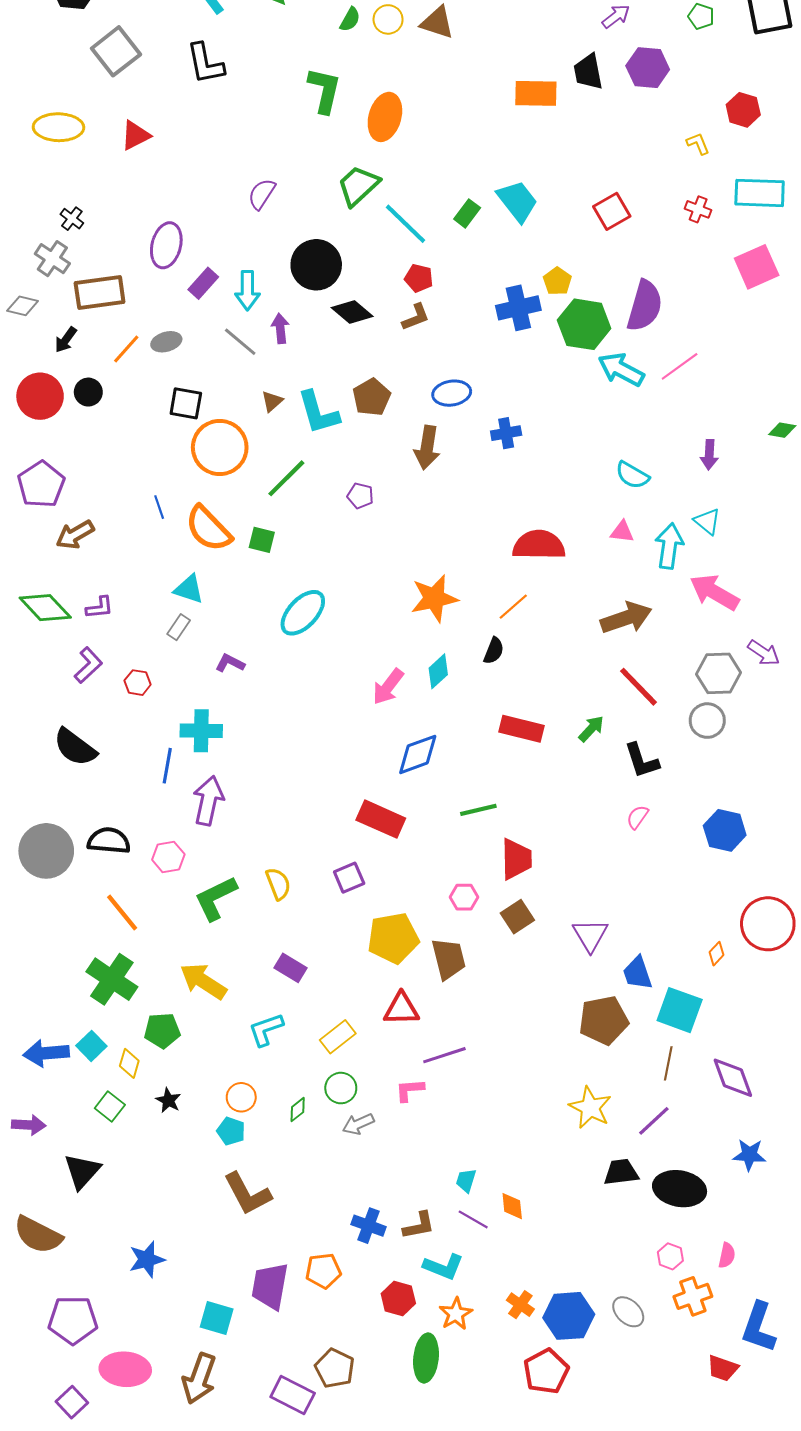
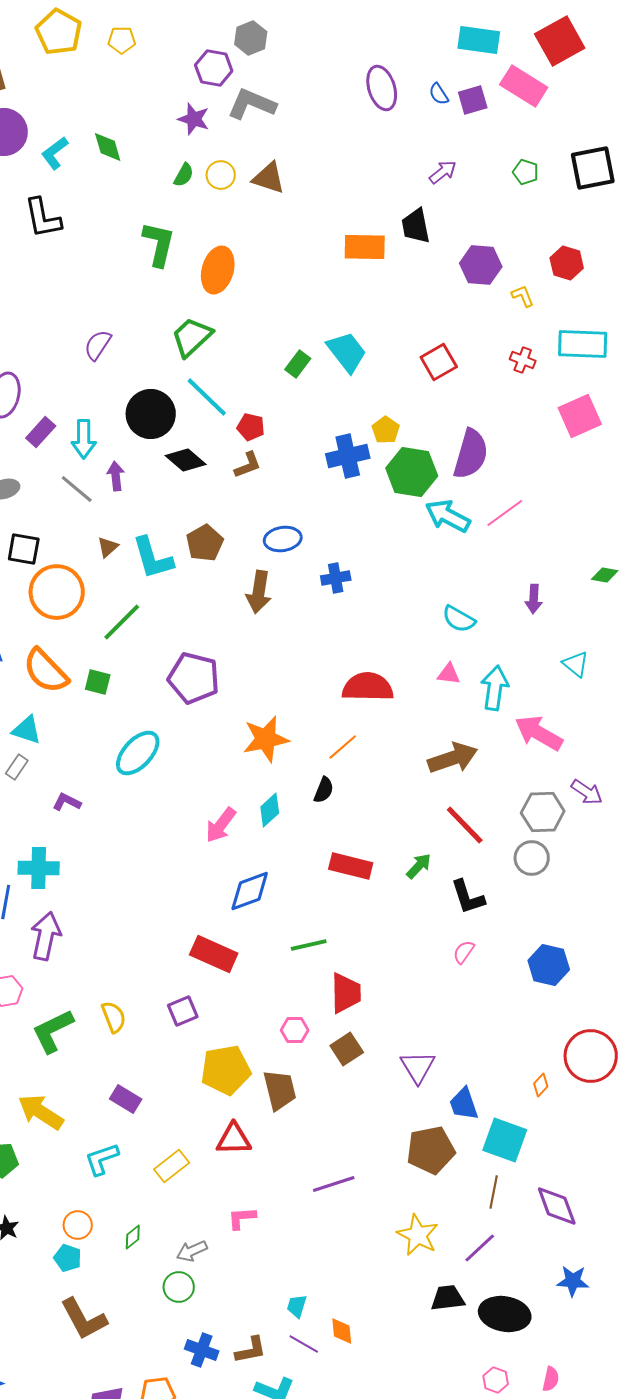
purple hexagon: (648, 68) -> (481, 265), moved
cyan line: (405, 224) -> (207, 397), moved
purple pentagon: (360, 496) -> (194, 678), moved, size x2.0
cyan triangle: (707, 521) -> (576, 664), moved
purple line: (444, 1055) -> (334, 1184), moved
green circle: (341, 1088) -> (179, 1287), moved

